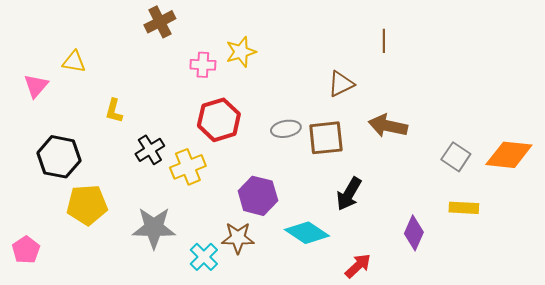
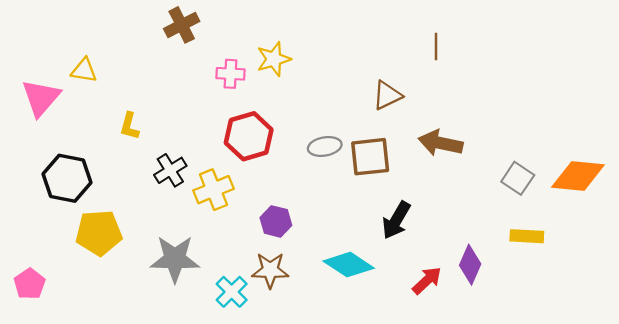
pink triangle: (36, 86) -> (41, 98), size x1.4
purple hexagon: (258, 196) -> (276, 221), moved, size x0.7
red arrow: (358, 266) -> (427, 280), moved

